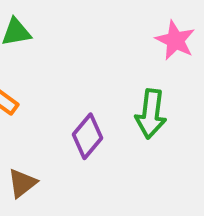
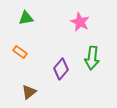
pink star: (175, 40) -> (80, 22), moved

